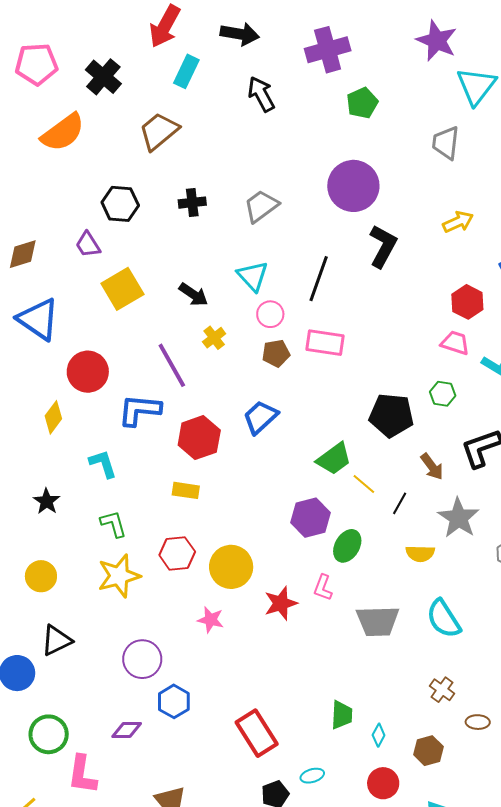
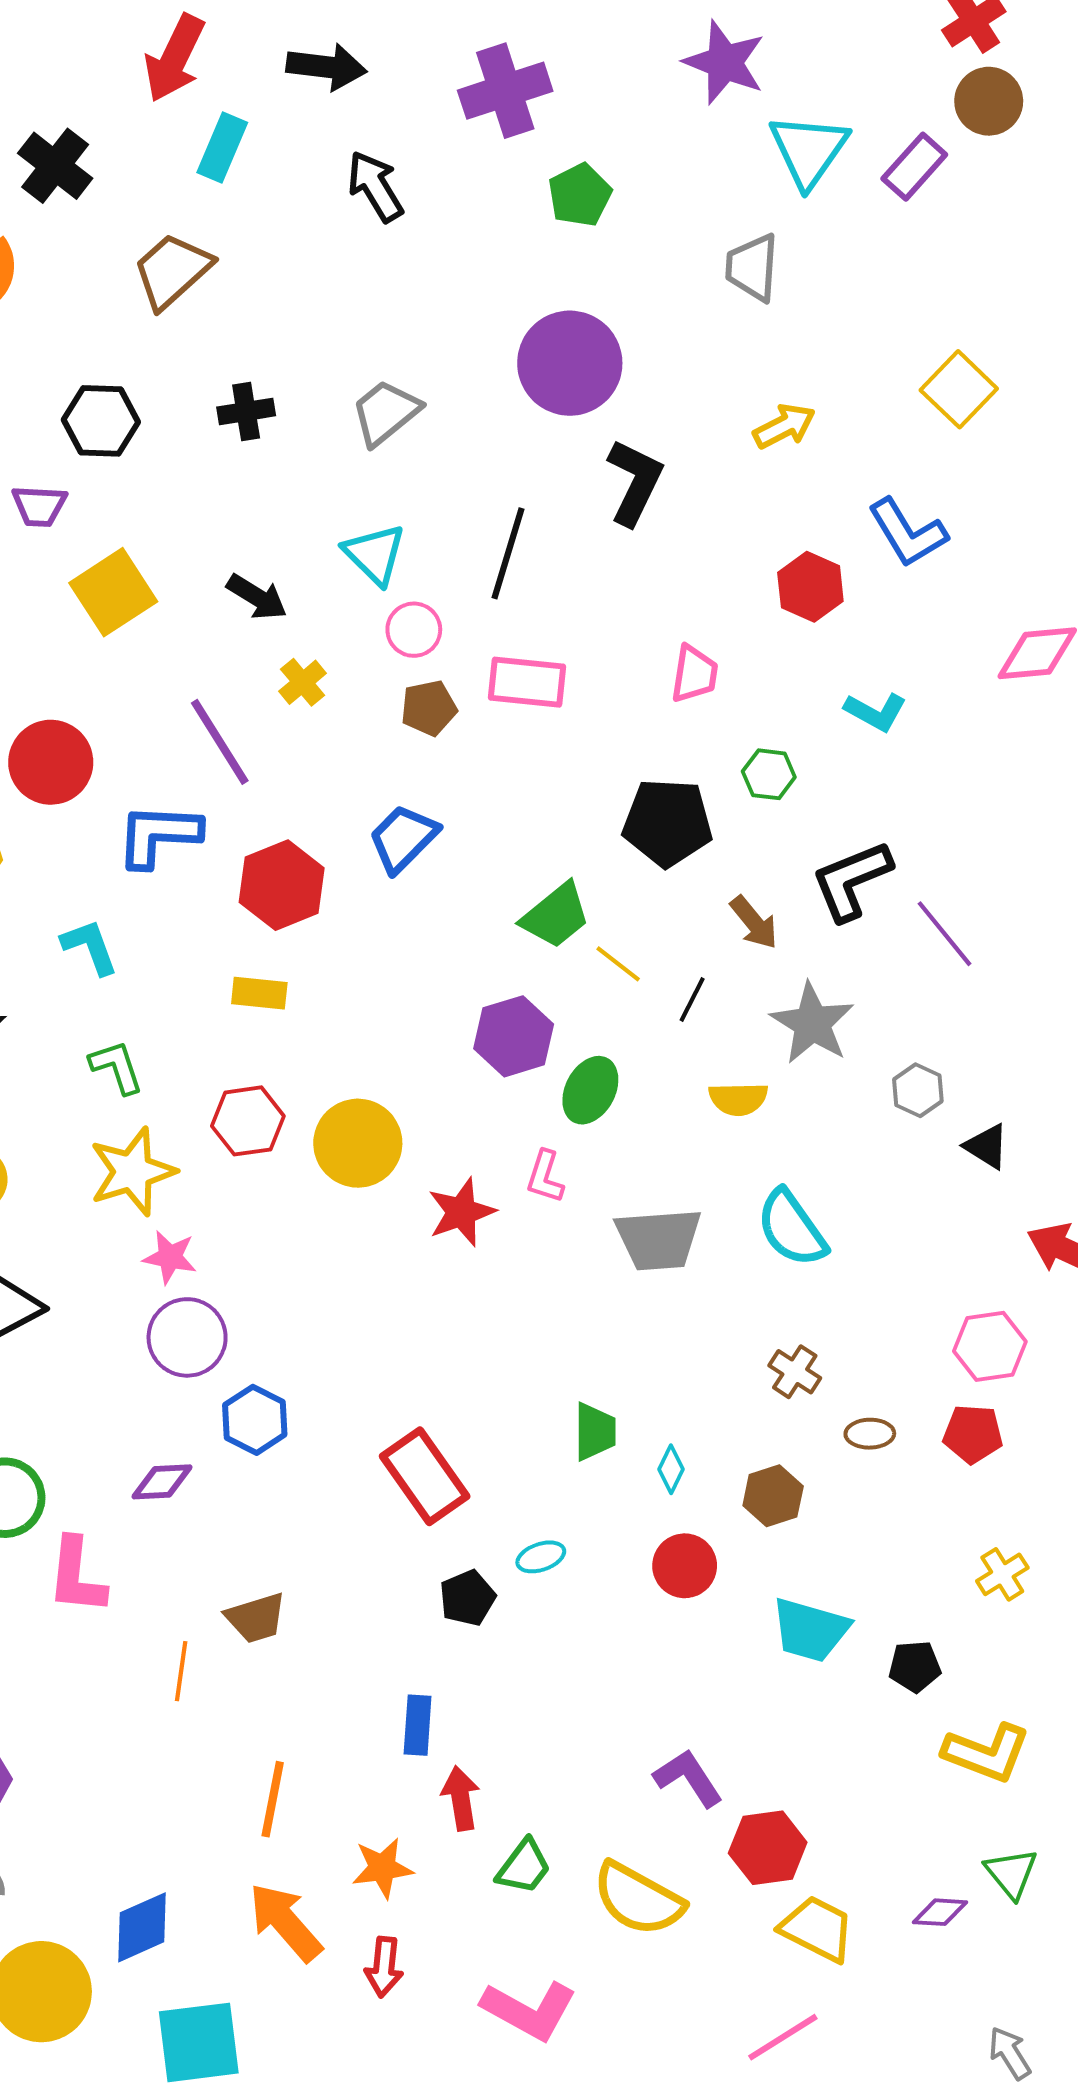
purple trapezoid: (88, 245) -> (39, 506), turned -52
pink trapezoid: (455, 343) -> (694, 674), moved, turned 84
pink star: (211, 620) -> (170, 1257), moved

